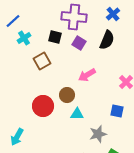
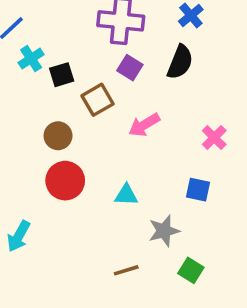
black square: (55, 37) -> (62, 75), moved, turned -32
brown square: (42, 61) -> (98, 100), moved
brown circle: (67, 95) -> (58, 136), moved

